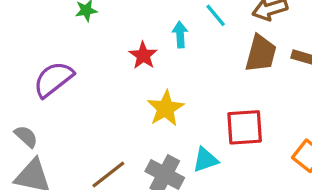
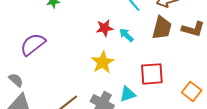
cyan arrow: (180, 35) -> (126, 35), moved, turned -42
red star: (143, 55) -> (105, 28), moved, turned 30

